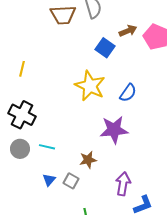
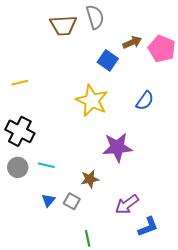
yellow line: (22, 69) -> (20, 83), turned 63
blue semicircle: (128, 93) -> (145, 101), moved
purple arrow: (123, 184) -> (127, 204), turned -135

